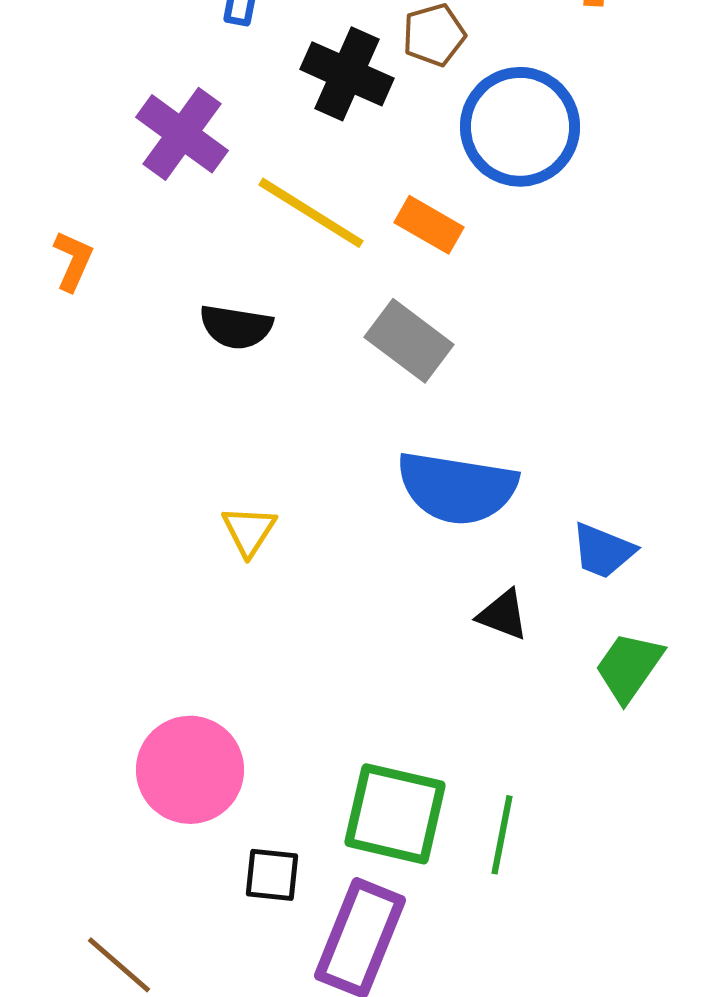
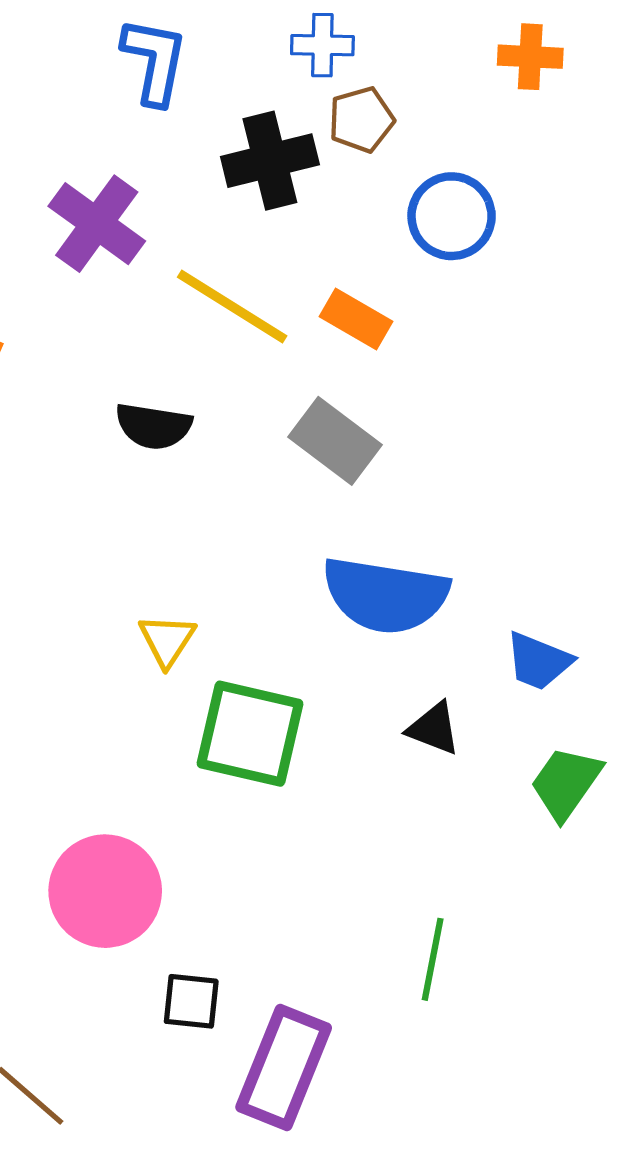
black cross: (347, 74) -> (270, 161), turned -38
blue circle: (520, 127) -> (452, 216), size x0.7
green square: (395, 814) -> (250, 734), moved

